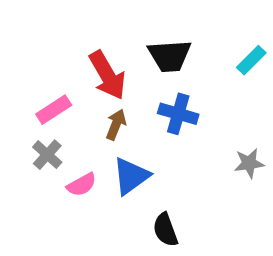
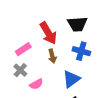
brown arrow: (116, 125) -> (52, 56), turned 144
blue triangle: (131, 176) -> (71, 79), moved

